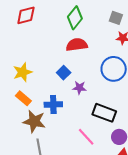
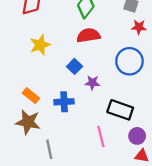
yellow star: (23, 72) -> (40, 45), moved
brown star: (34, 121) -> (28, 122), moved
pink line: (86, 137) -> (101, 136), turned 30

